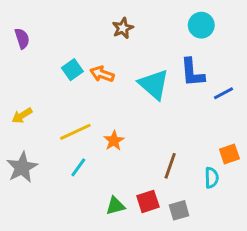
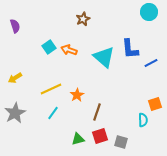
cyan circle: (201, 25) -> (149, 12), moved
brown line: (170, 166) -> (97, 112), moved
gray square: (179, 210) -> (121, 142), turned 32

